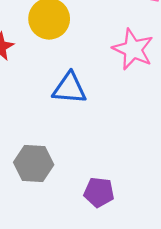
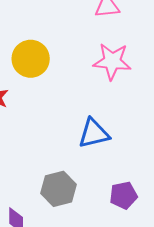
blue triangle: (69, 88) -> (94, 133), moved

